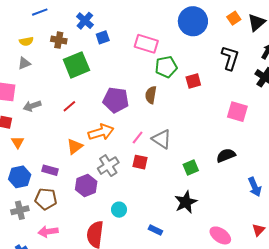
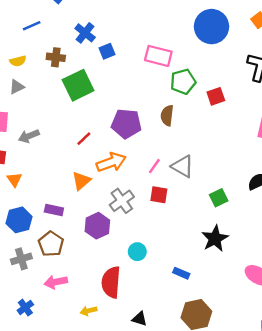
red line: (69, 106) -> (84, 139), moved
brown pentagon: (46, 199) -> (51, 244), turned 30

